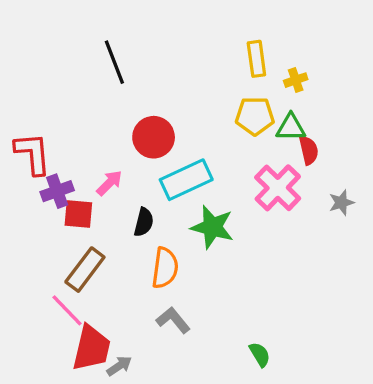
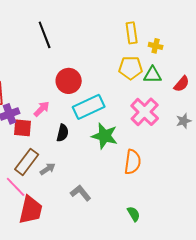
yellow cross: (296, 80) -> (156, 46), turned 32
red semicircle: (309, 150) -> (182, 84), moved, turned 54
orange semicircle: (165, 268) -> (133, 162), moved
gray arrow: (119, 366) -> (48, 169), moved

